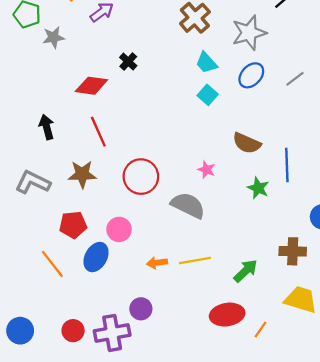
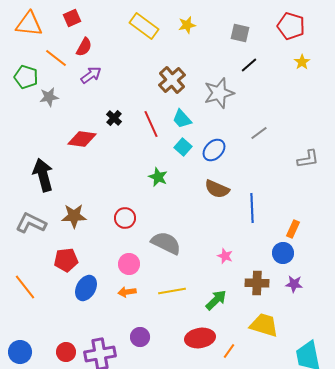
blue ellipse: (251, 75) -> (214, 150), moved
black arrow: (47, 127) -> (43, 175), size x1.5
red line: (98, 132) -> (151, 124), moved
pink star: (206, 170) -> (225, 256), moved
red circle: (141, 177) -> (125, 218), size x0.7
green star: (258, 188) -> (158, 177), moved
pink circle: (119, 229) -> (129, 264), moved
orange arrow: (157, 263) -> (127, 292), moved
orange line: (52, 264) -> (25, 287), moved
purple circle: (141, 309) -> (140, 337), moved

